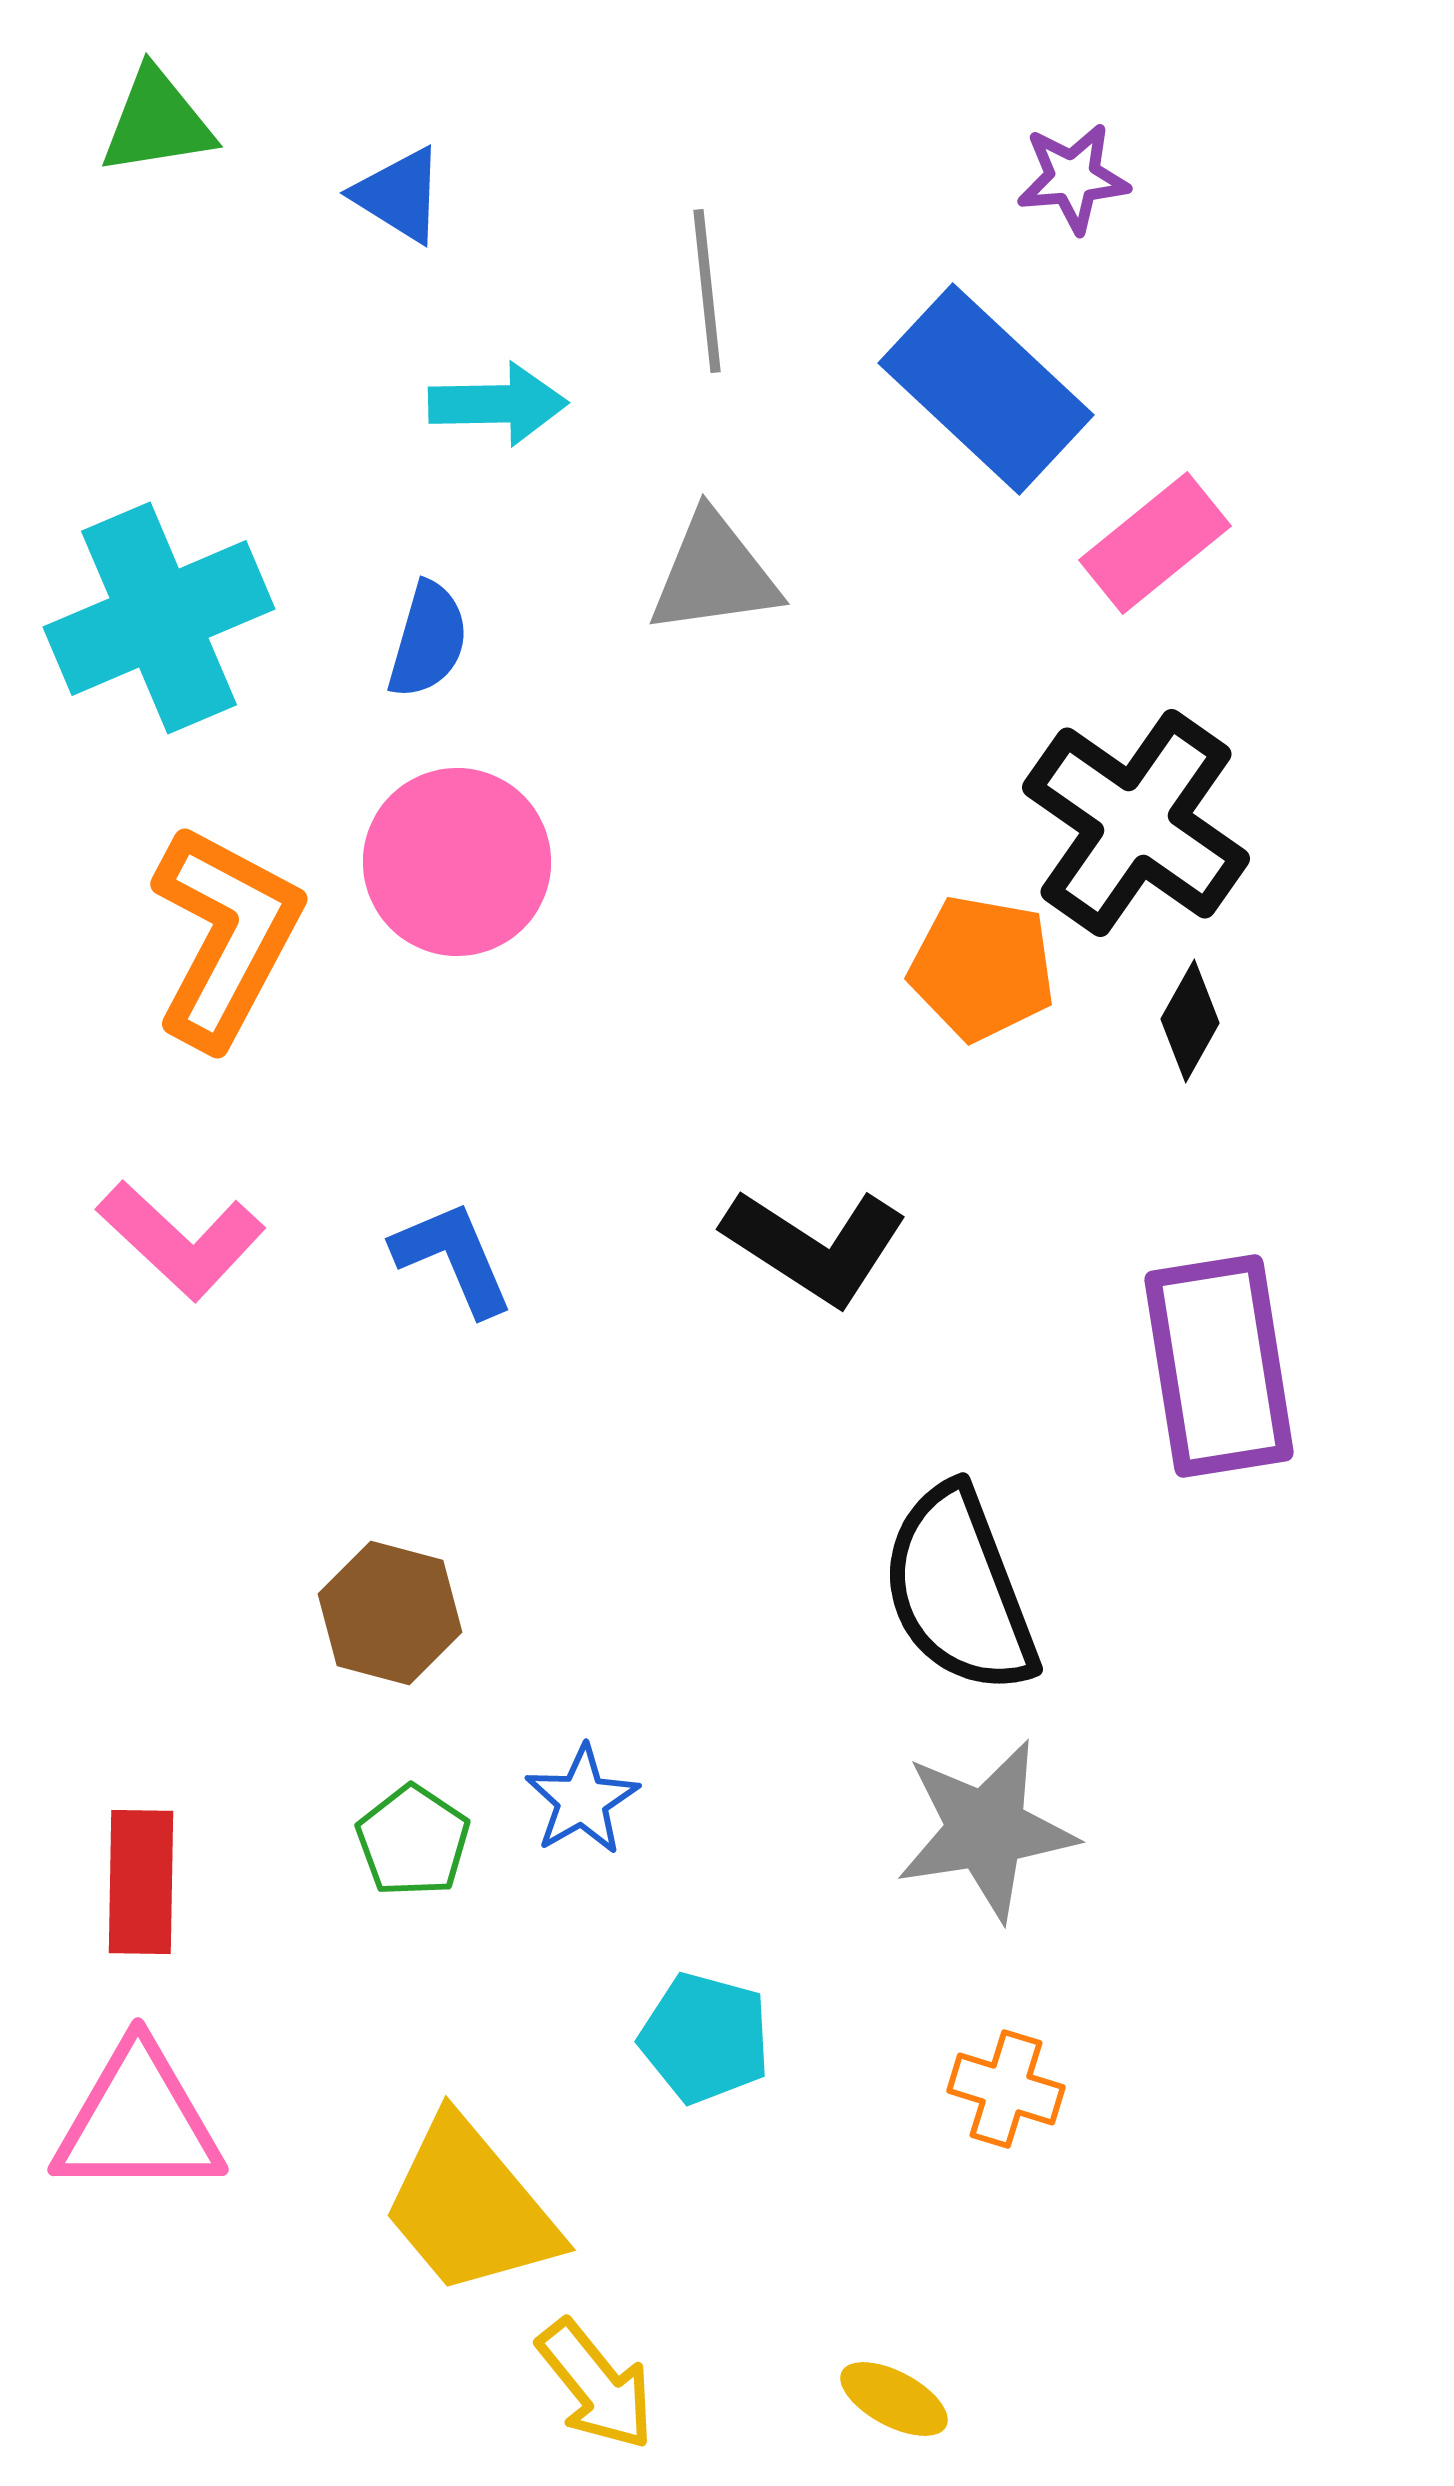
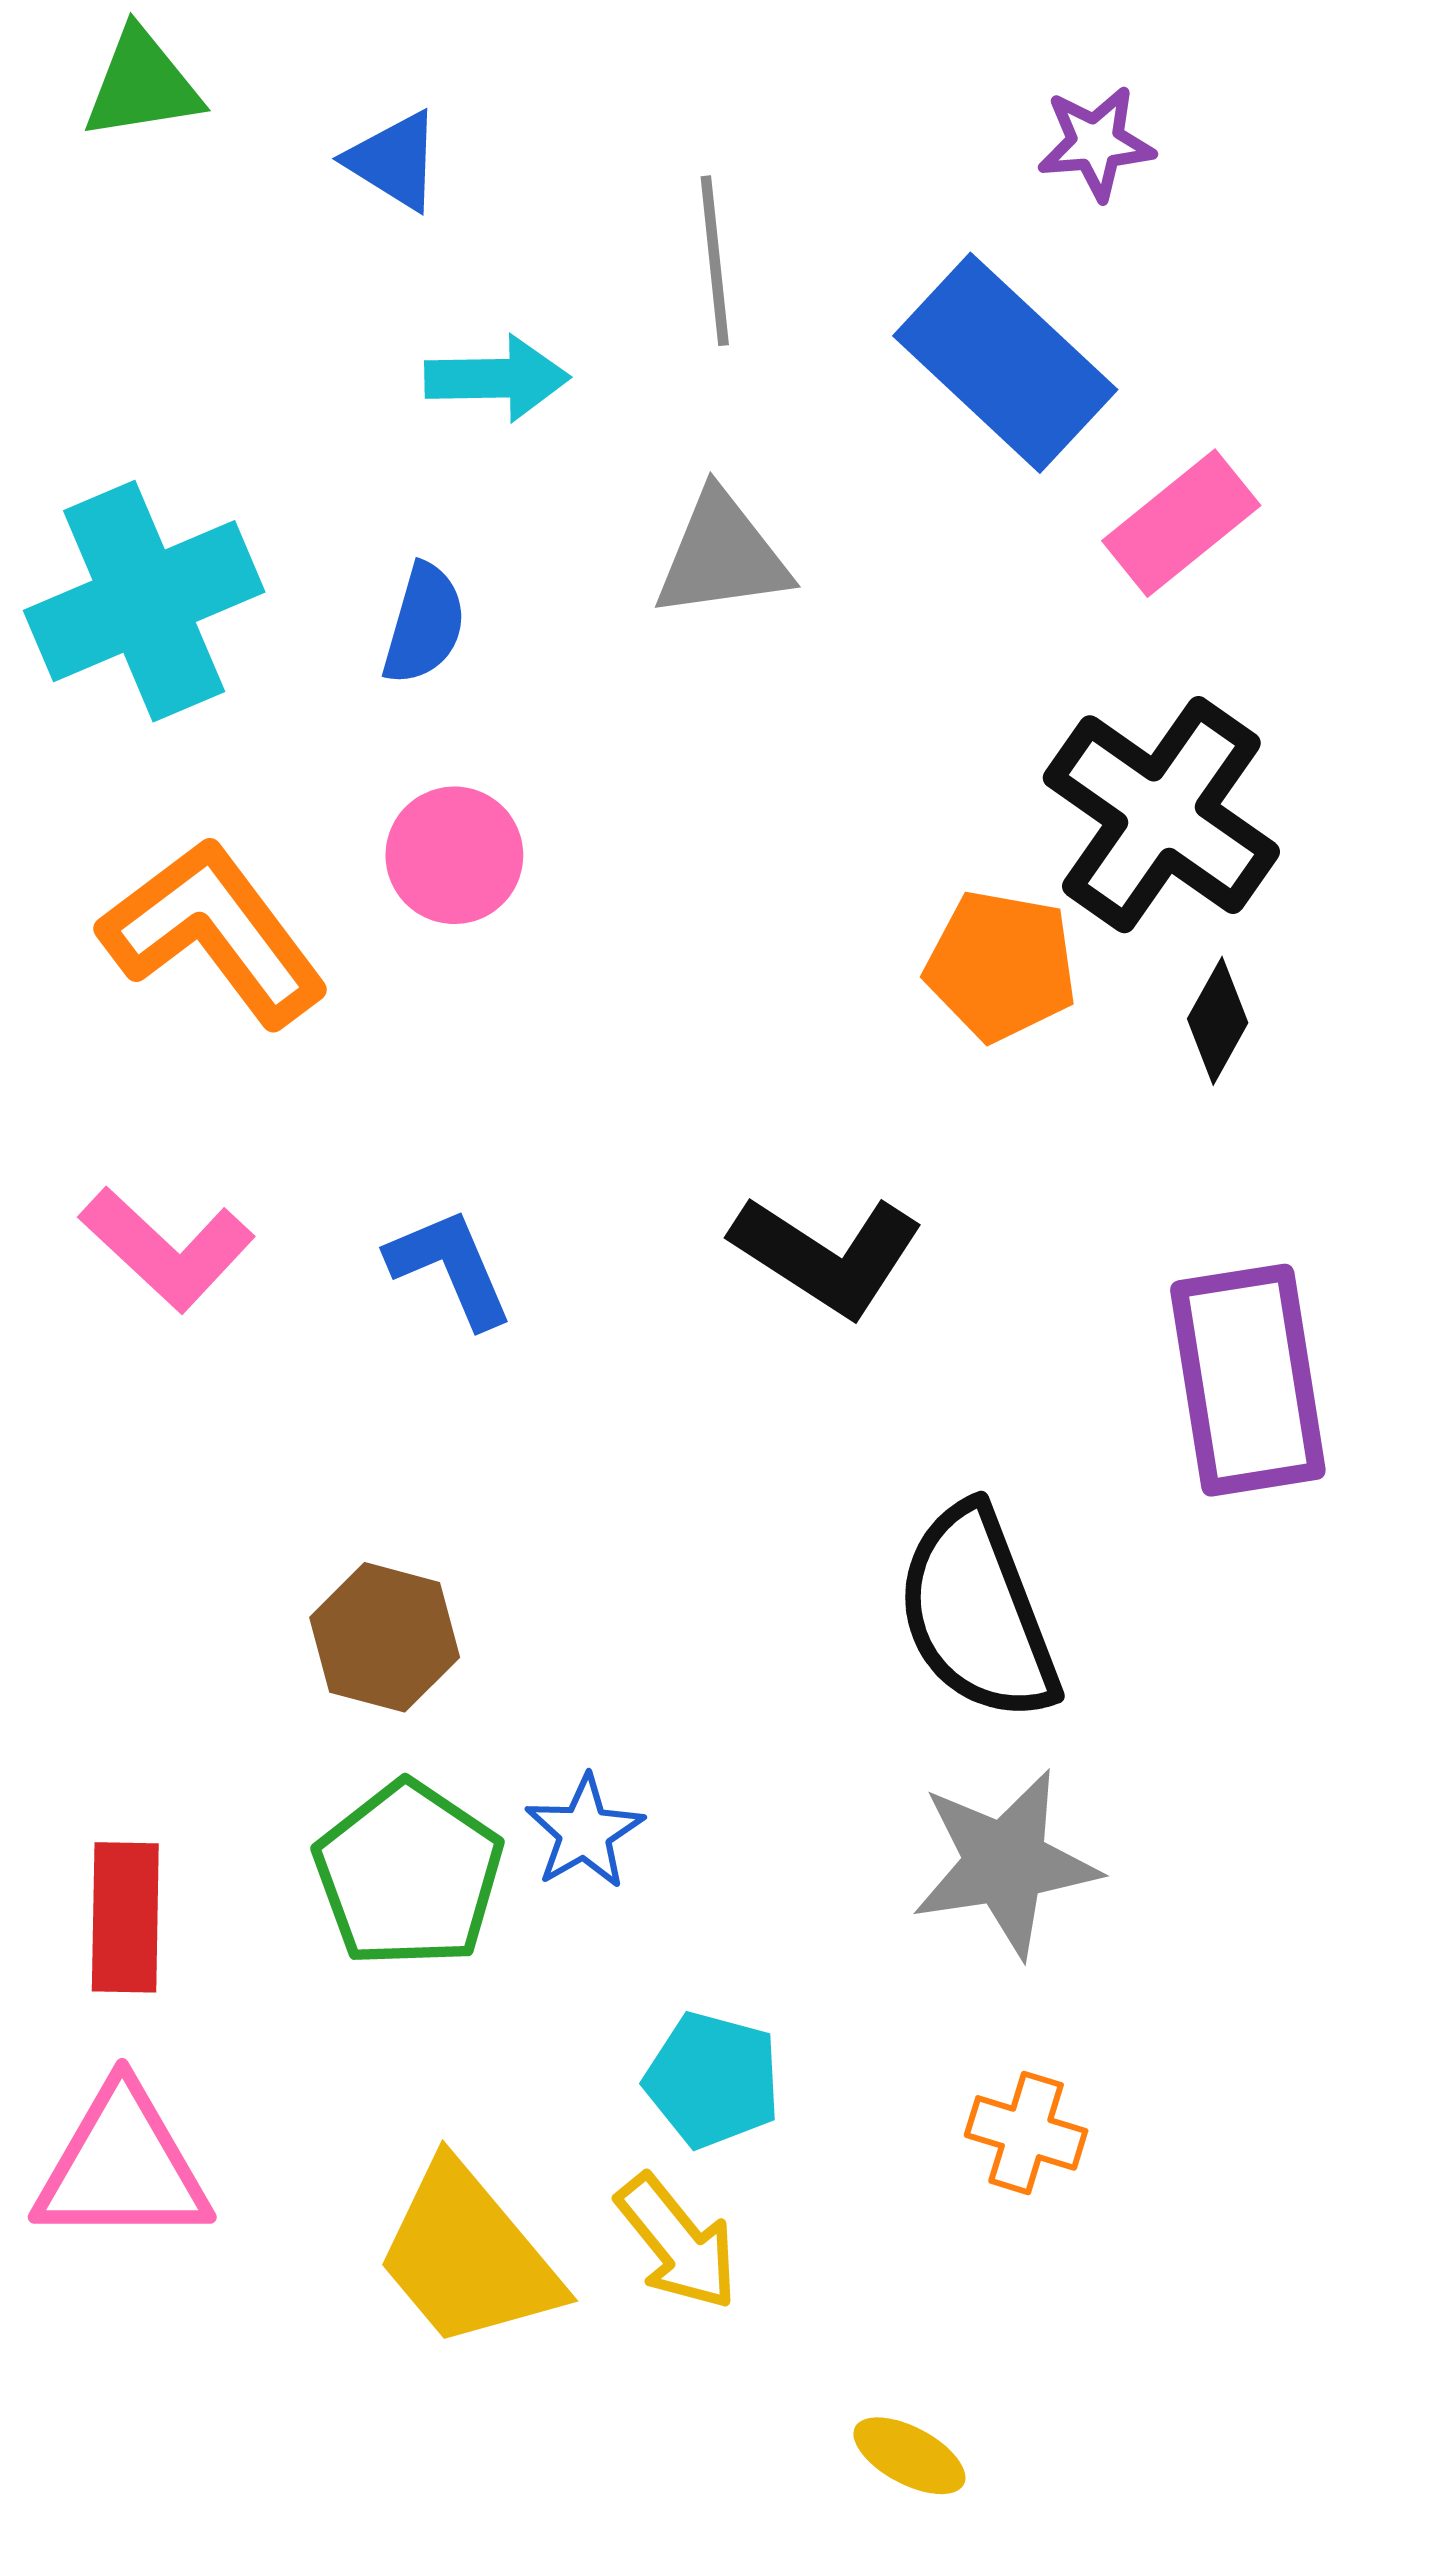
pink circle: (457, 862) -> (454, 855), size x0.7
orange L-shape: (226, 936) -> (214, 932), turned -65
green pentagon: (413, 1841) -> (409, 1875), size x1.6
yellow arrow: (596, 2385) -> (677, 2242), moved

